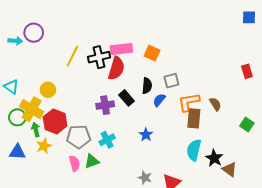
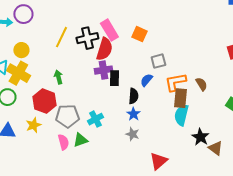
pink rectangle: (121, 49) -> (109, 30), turned 65
black semicircle: (147, 86) -> (133, 96), moved
yellow circle: (48, 90) -> (21, 50), moved
black rectangle: (127, 98) -> (114, 78), turned 42
purple cross: (105, 105) -> (103, 70), moved
yellow cross: (32, 109) -> (18, 73), moved
green arrow: (36, 130) -> (58, 77), moved
cyan semicircle: (194, 150) -> (181, 115), moved
gray star: (145, 178) -> (132, 134), moved

